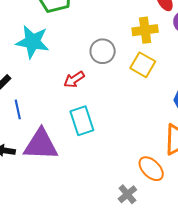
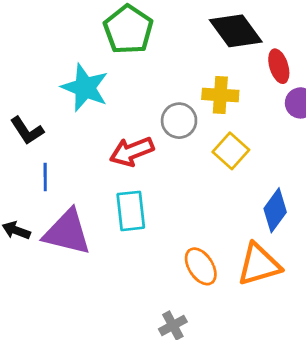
yellow cross: (145, 30) -> (220, 95), moved
red arrow: (74, 79) -> (132, 152), size x1.4
orange ellipse: (151, 169) -> (201, 266), moved

